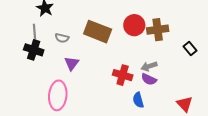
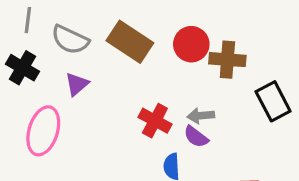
gray semicircle: (62, 38) -> (70, 40), size x1.6
black rectangle: (190, 49) -> (273, 101), size x1.6
black cross: (34, 50) -> (23, 68), moved

